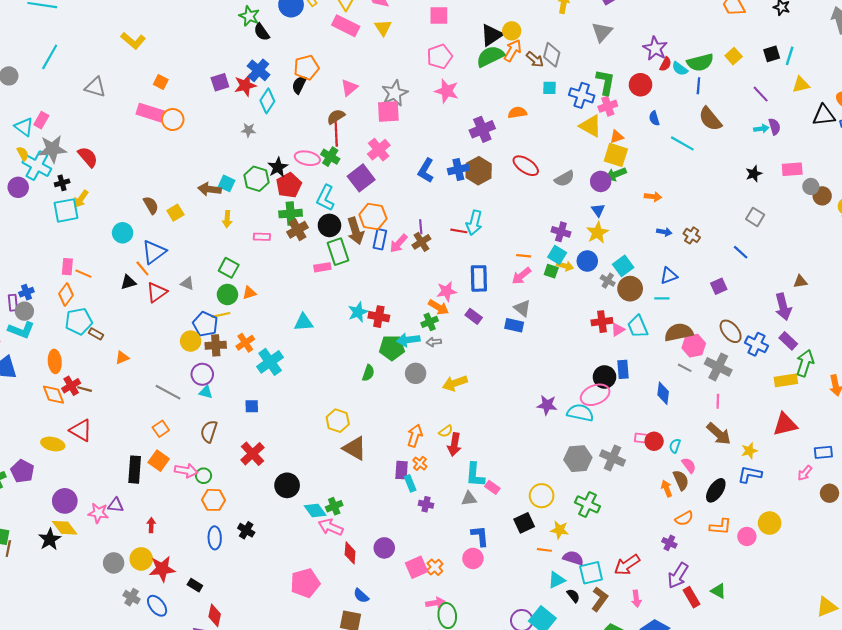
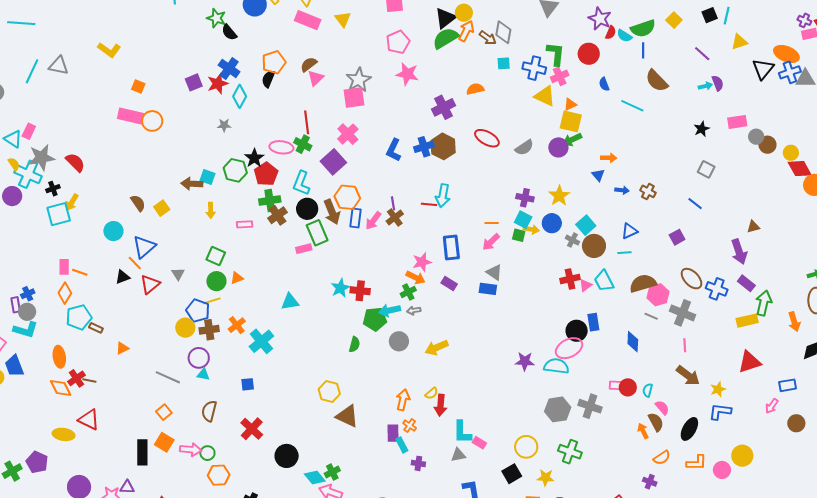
gray triangle: (95, 87) -> (59, 66), moved
black triangle: (824, 115) -> (763, 69), turned -40
brown semicircle: (336, 117) -> (309, 64), moved
blue triangle: (598, 210) -> (598, 175), moved
gray triangle: (187, 283) -> (178, 274), turned 40

